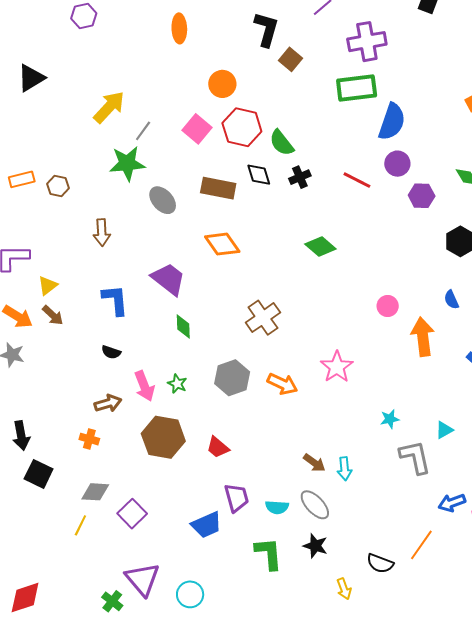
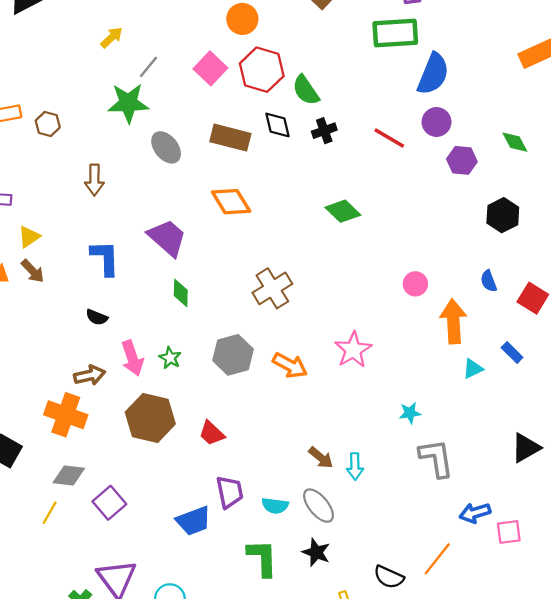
yellow arrow: (109, 107) -> (112, 37), size x0.6
cyan triangle: (444, 430) -> (473, 369), moved
orange cross: (89, 439) -> (66, 415), size x1.8

